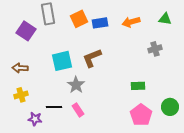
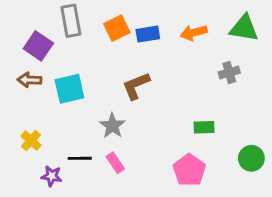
green triangle: (165, 19) -> (244, 28), size x1.5
cyan square: (62, 61) -> (69, 89), moved
brown arrow: (20, 68) -> (29, 80), moved
yellow cross: (21, 95) -> (31, 141), turned -32
pink pentagon: (141, 115) -> (189, 170), moved

